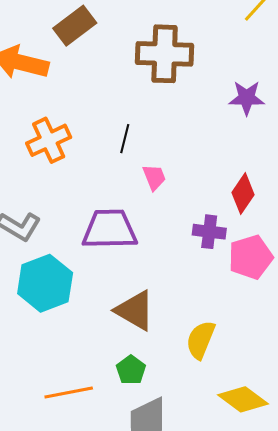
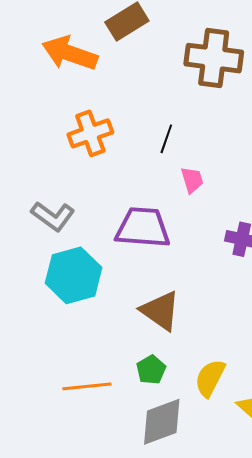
yellow semicircle: (201, 340) -> (210, 378), moved

